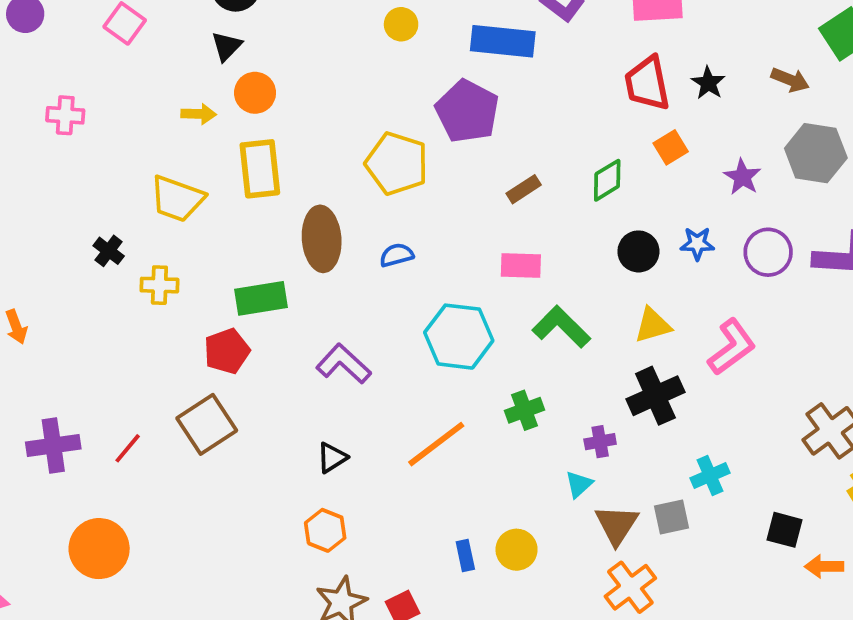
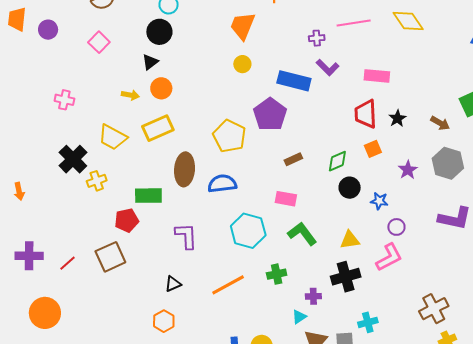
pink cross: (65, 115) -> (64, 100), moved
yellow rectangle: (260, 169) -> (158, 128), turned 64
black cross: (109, 251) -> (73, 159), size x1.8
black circle: (638, 251) -> (350, 188), moved
purple circle: (768, 252) -> (396, 227), moved, size x0.7
blue semicircle: (397, 255) -> (222, 184), size x1.6
yellow cross: (159, 285) -> (97, 181), turned -30
purple L-shape: (344, 364) -> (186, 236), turned 36

